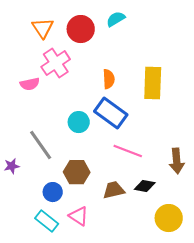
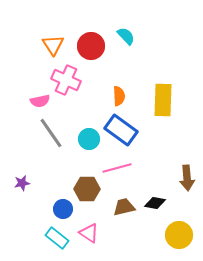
cyan semicircle: (116, 19) -> (126, 36), turned 78
pink cross: (56, 63) -> (66, 80), turned -32
gray line: (41, 145) -> (51, 133), moved
pink line: (128, 151) -> (117, 168), moved, turned -36

